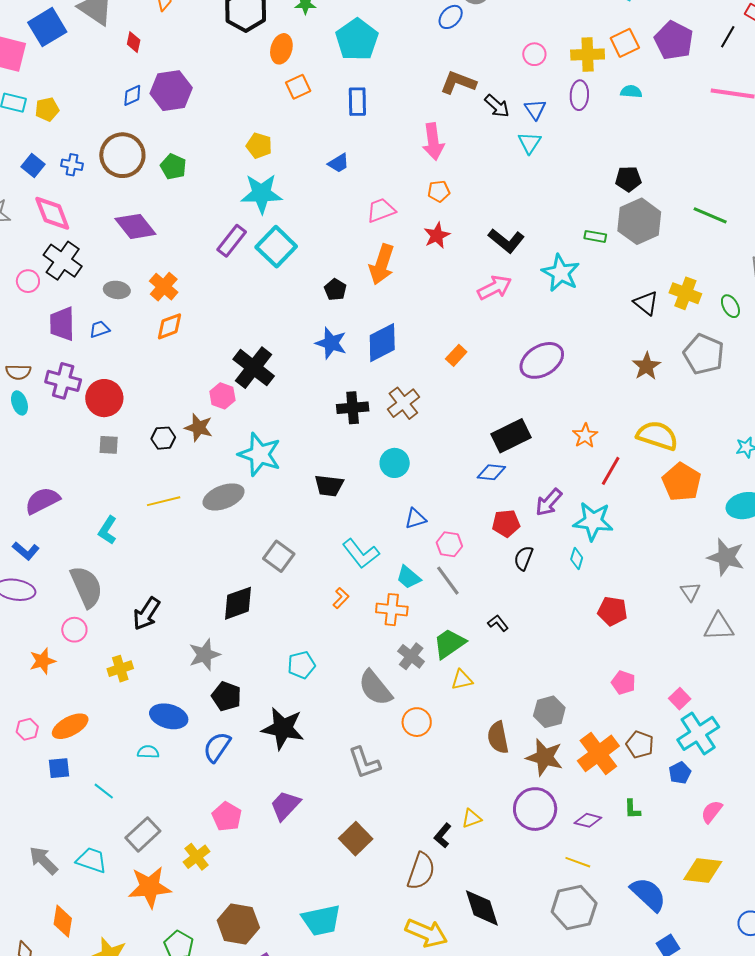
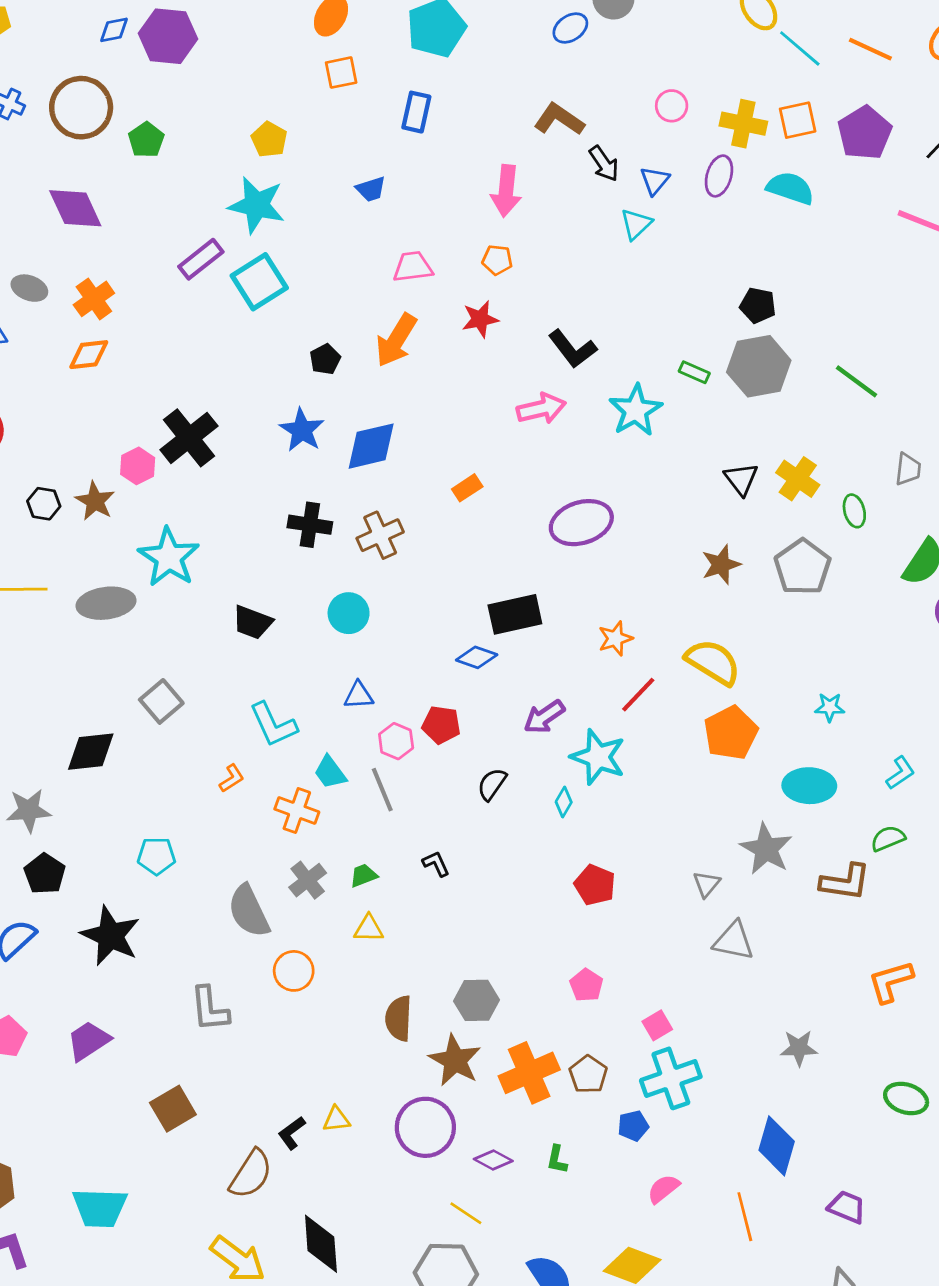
cyan semicircle: (631, 92) -> (790, 188), size x1.6
red pentagon: (506, 523) -> (441, 725), moved
green trapezoid: (449, 644) -> (363, 875), size x0.6

